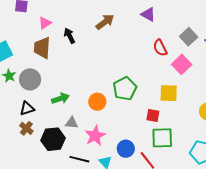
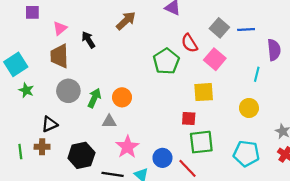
gray circle: (30, 79) -> (68, 91), moved
green pentagon: (125, 89) -> (166, 61), moved
green arrow: (60, 98) -> (94, 98), moved, turned -42
orange circle: (97, 102) -> (122, 97), moved
gray triangle: (72, 123) -> (109, 121), moved
brown cross: (26, 128) -> (42, 147), moved, turned -32

